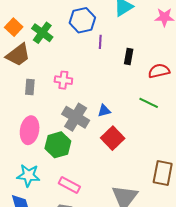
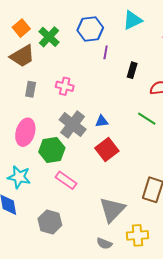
pink rectangle: (69, 185) -> (66, 180), moved

